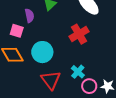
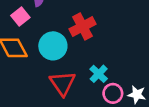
pink square: (17, 31) -> (20, 17), turned 32
red cross: (79, 34) -> (83, 27), moved

